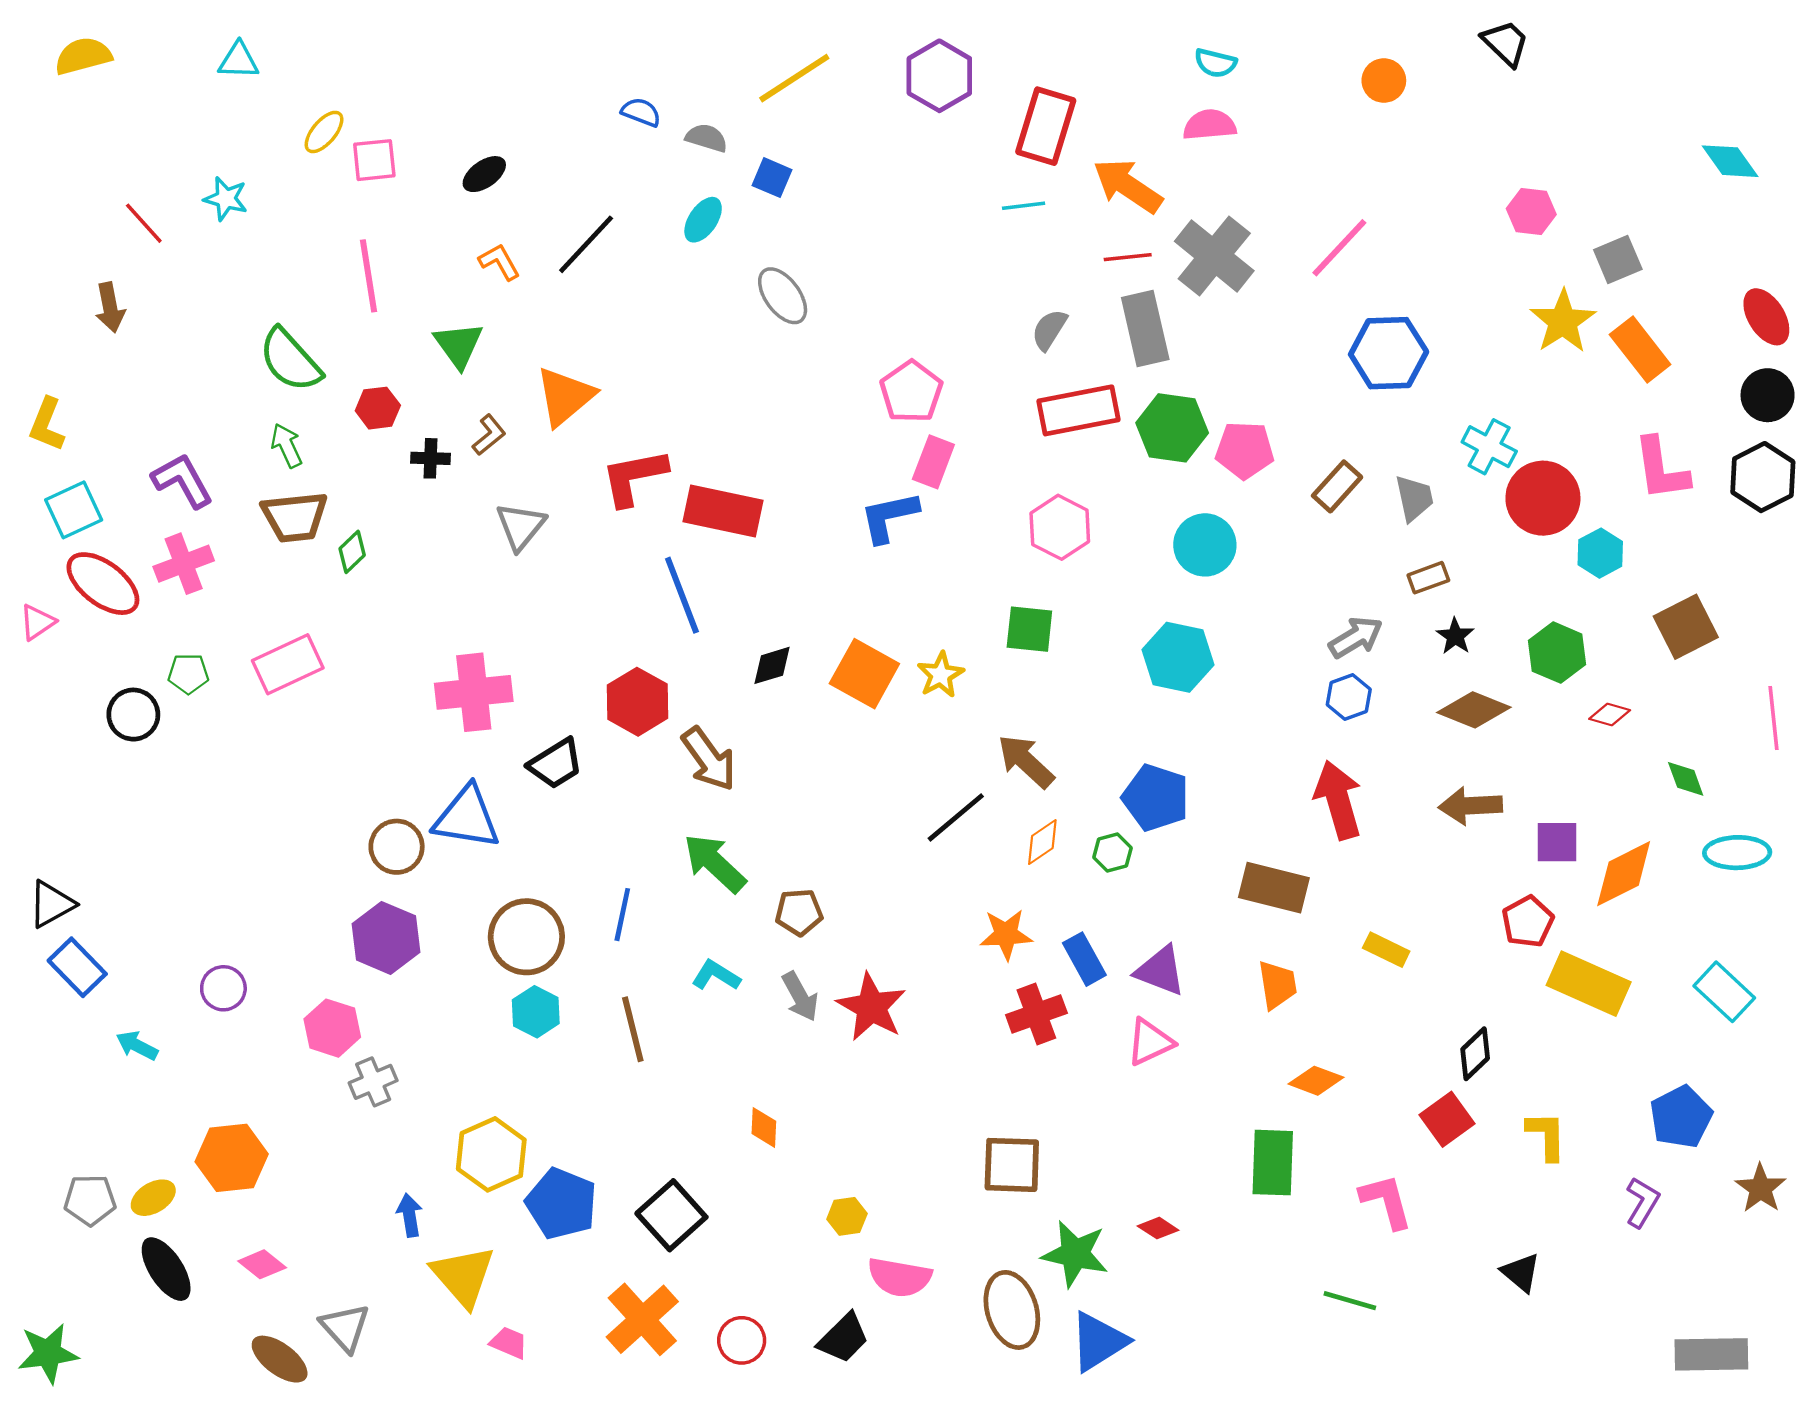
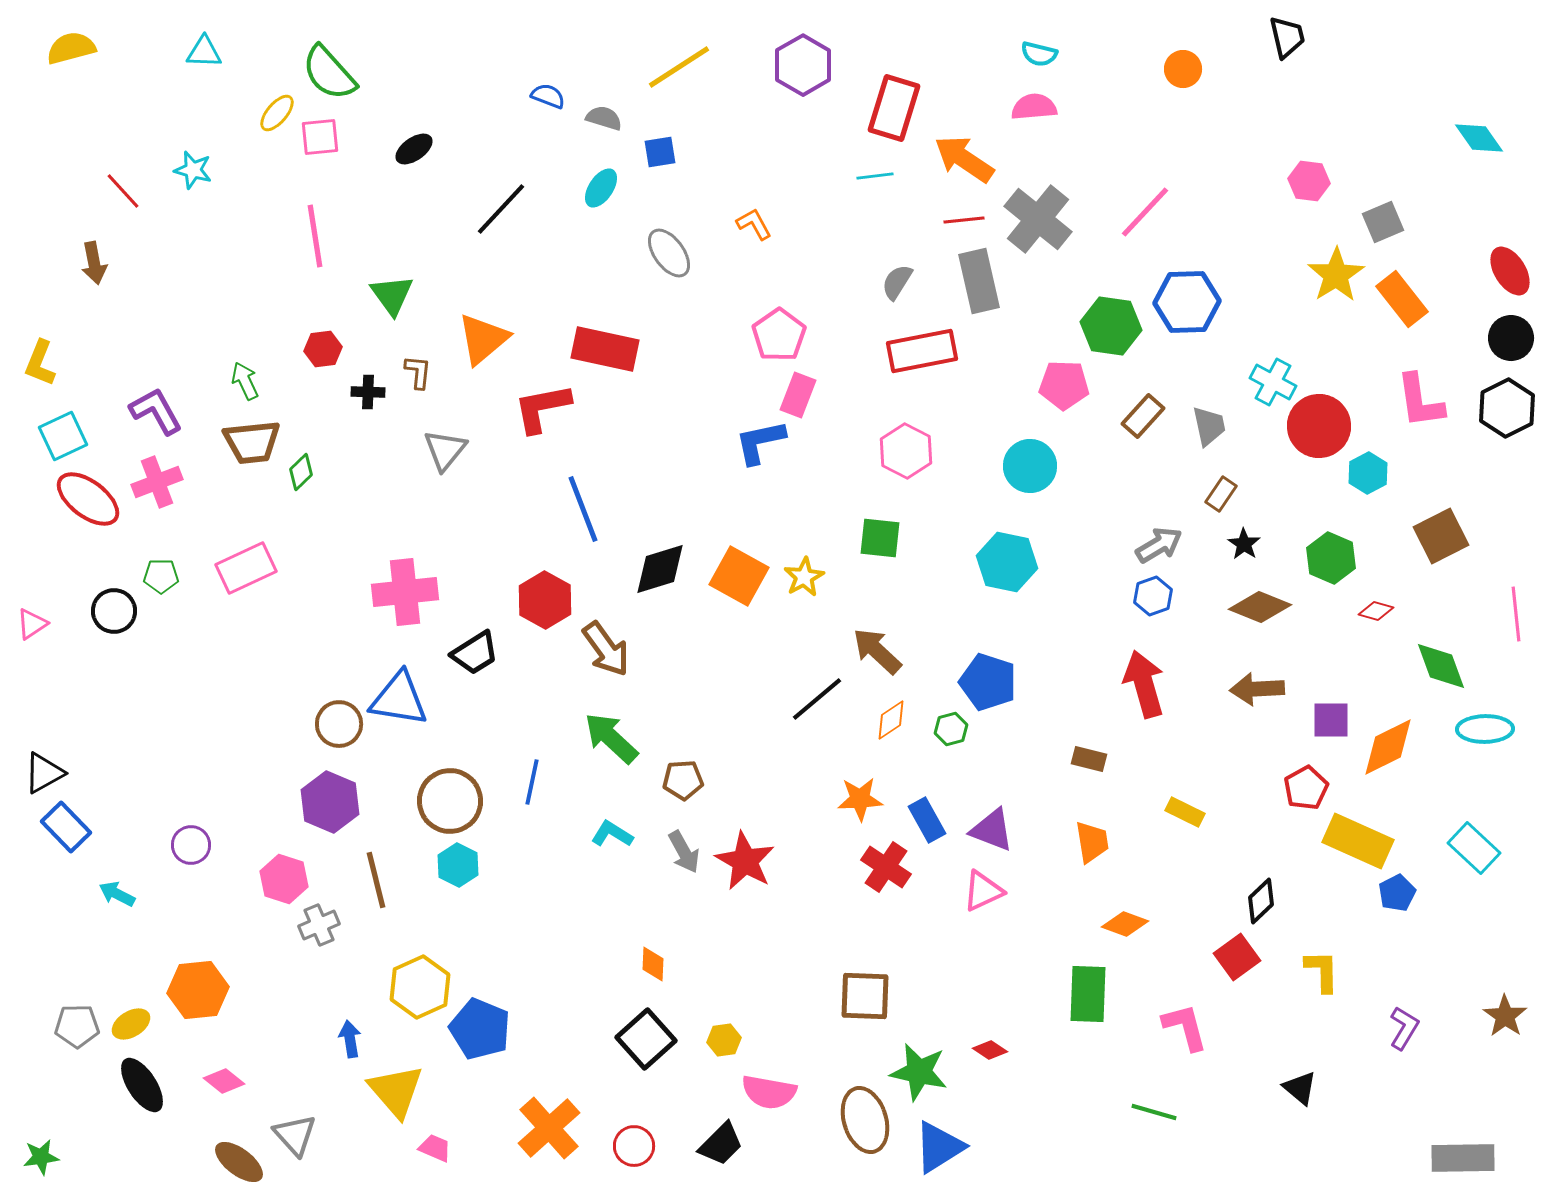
black trapezoid: (1506, 43) -> (1287, 37), turned 33
blue square: (772, 178) -> (660, 152), turned -32
orange L-shape: (499, 262) -> (754, 224), moved
green semicircle: (290, 360) -> (329, 73), moved
green hexagon: (1172, 428) -> (1111, 326), moved
brown L-shape: (489, 435) -> (418, 372), turned -45
red rectangle: (723, 511) -> (605, 349), moved
brown rectangle: (1428, 578) -> (1221, 494), turned -36
pink triangle: (37, 622) -> (32, 624), moved
black diamond: (772, 665) -> (660, 569), size x1.5
green diamond: (1686, 779) -> (1441, 666), size x1.5
brown rectangle: (1274, 888) -> (1089, 759), size x0.6
red cross: (1036, 1014) -> (886, 867), turned -36
brown line: (633, 1029) -> (376, 880), moved
blue pentagon: (1681, 1117) -> (1397, 893), moved, size x0.7
black square: (671, 1215) -> (646, 1039), moved
green star: (48, 1353) -> (41, 1157), size x0.7

